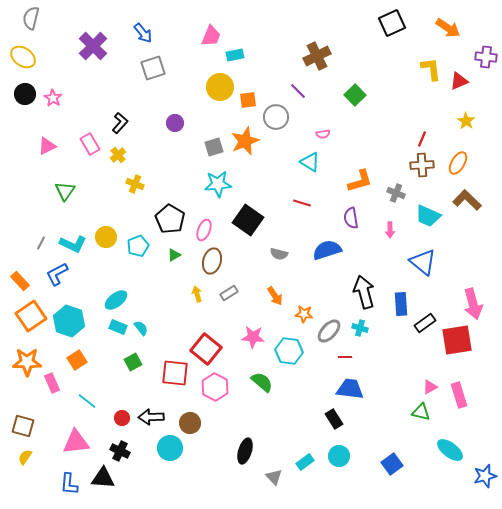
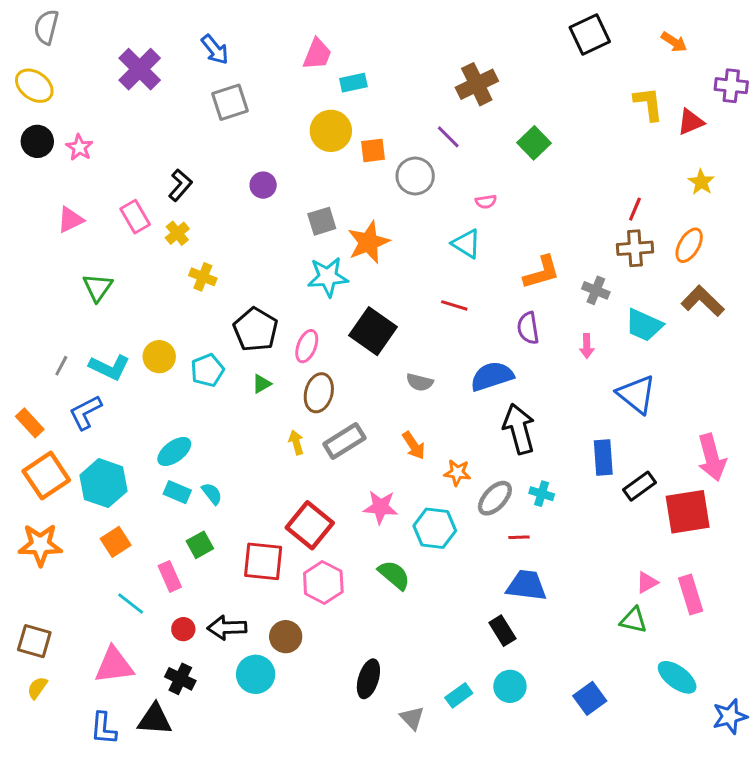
orange arrow: (448, 28) -> (674, 42), size x0.7
orange star: (245, 141) -> (368, 242), moved
black arrow: (364, 292) -> (519, 429), moved
gray rectangle: (229, 293) -> (344, 441), size x1.5
pink rectangle: (52, 383) -> (170, 576), moved

